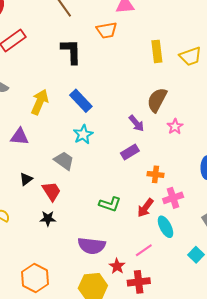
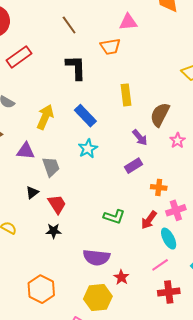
yellow rectangle: (157, 51) -> (126, 95), moved
gray trapezoid: (64, 161) -> (51, 167), moved, turned 35
pink line: (144, 250) -> (160, 265), moved
red cross: (139, 282) -> (169, 292), moved

